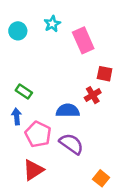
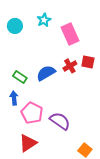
red cross: (93, 95) -> (70, 66), moved
blue semicircle: (68, 111) -> (46, 73), moved, turned -30

